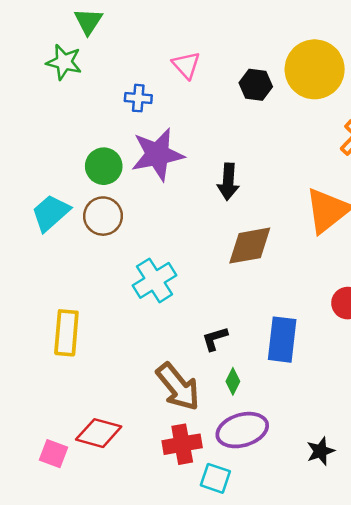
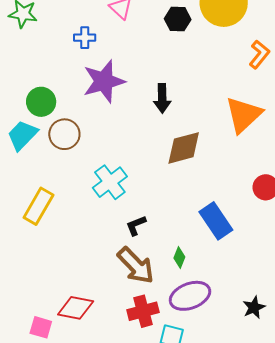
green circle: (104, 166) -> (41, 102), moved
yellow rectangle: (66, 333) -> (38, 206), moved, turned 30
black L-shape: (215, 339) -> (136, 225), moved
blue rectangle: (282, 340) -> (216, 221), turned -36

